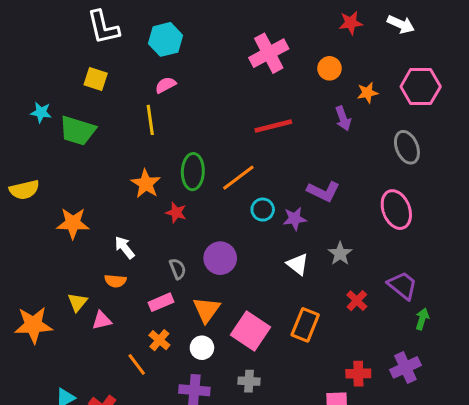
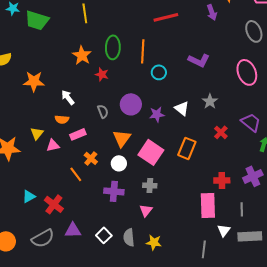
orange line: (238, 178) -> (143, 51), turned -50
purple star: (295, 219) -> (157, 114), moved
pink rectangle: (161, 302) -> (78, 134), moved

